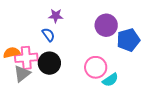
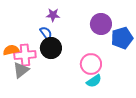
black circle: (49, 63) -> (51, 48), moved
cyan semicircle: (110, 80) -> (94, 81), moved

